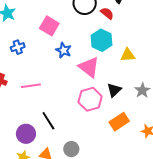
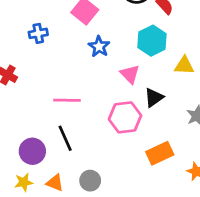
pink triangle: (89, 67) -> (130, 74), size x0.7
pink line: (31, 86) -> (67, 100), moved
black triangle: (114, 90) -> (154, 98), moved

